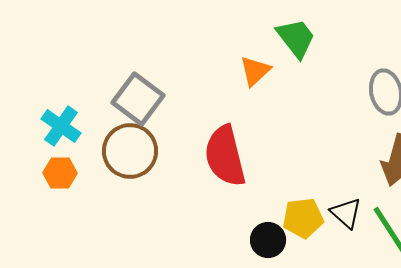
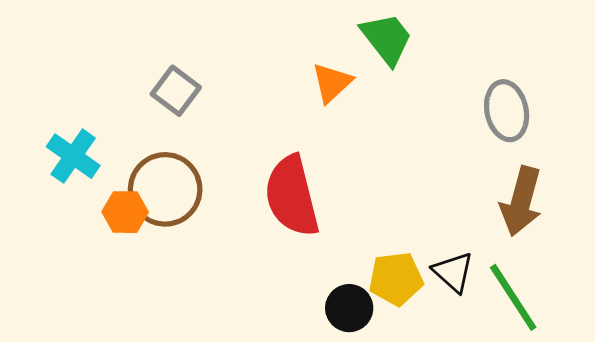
gray square: (138, 99) -> (176, 91), moved, size x0.7
orange hexagon: (60, 173) -> (125, 212), moved

